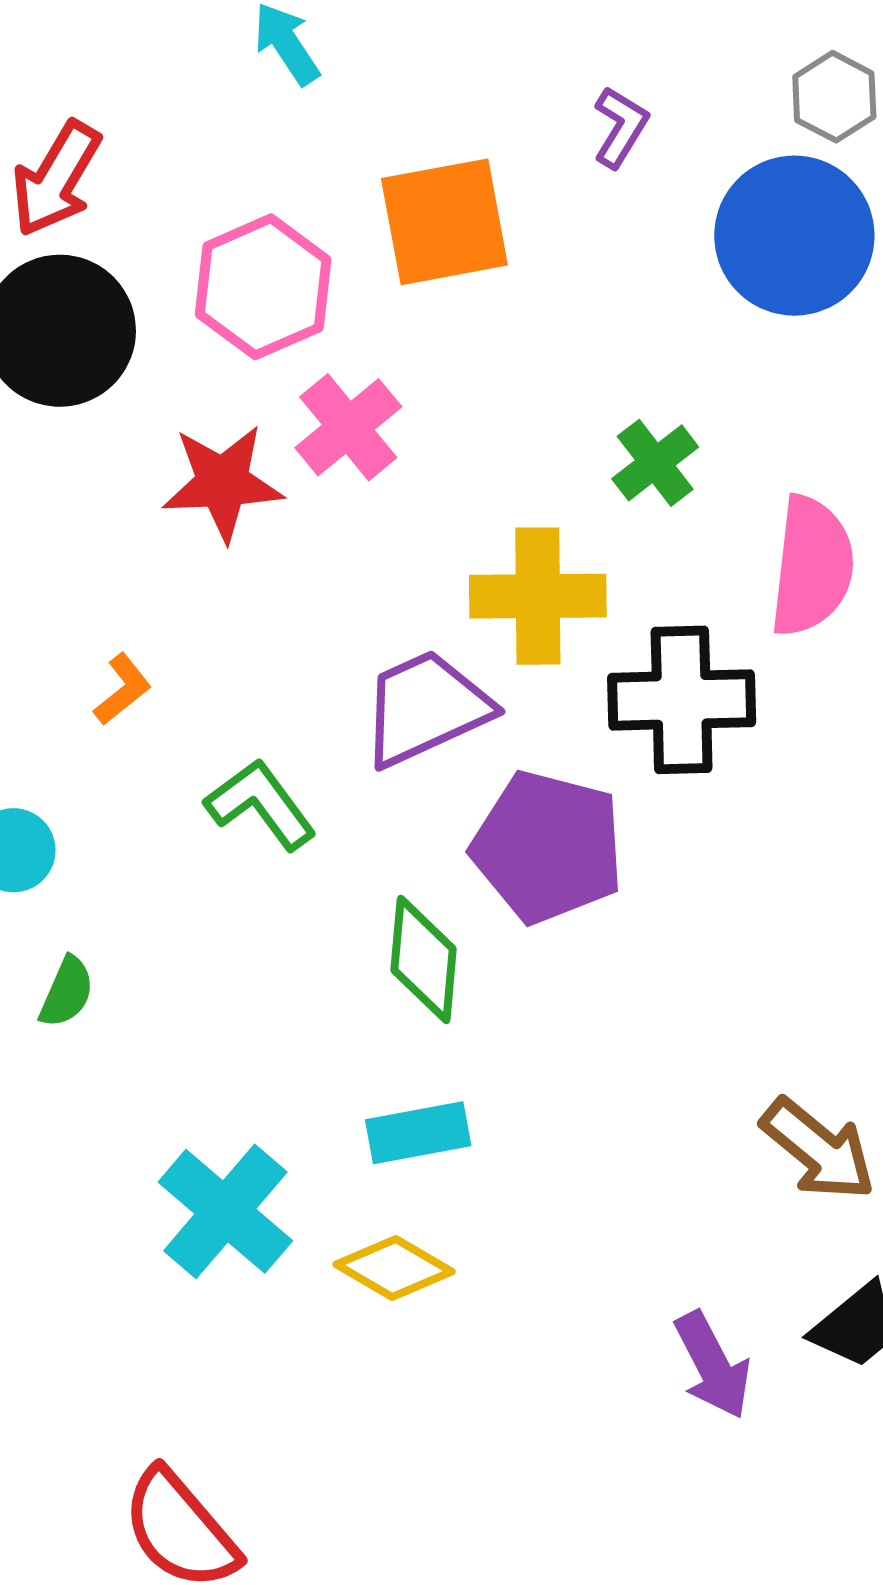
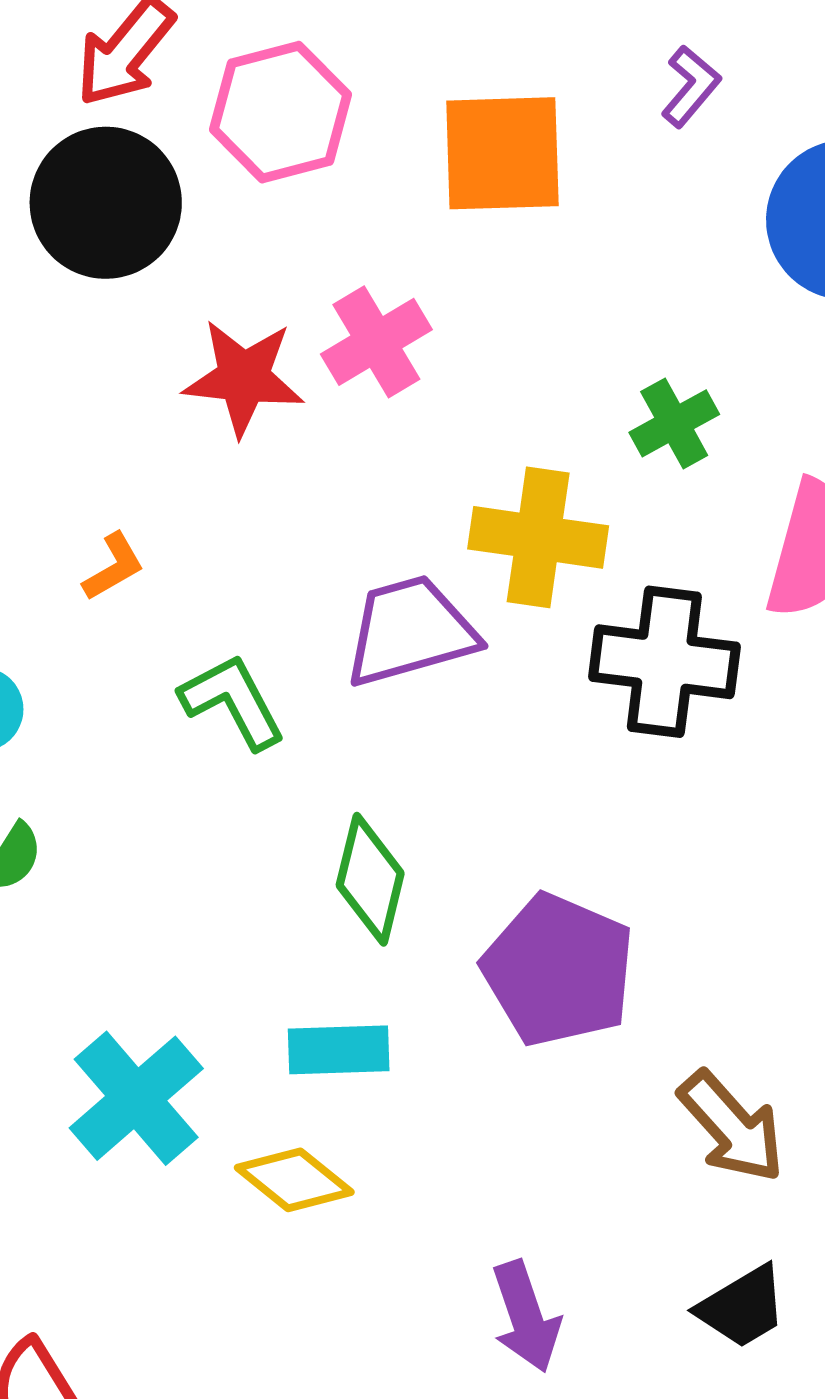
pink hexagon: (263, 287) -> (281, 112), moved
purple pentagon: (548, 847) -> (558, 970), moved
purple arrow: (713, 1365) -> (526, 1317), moved

